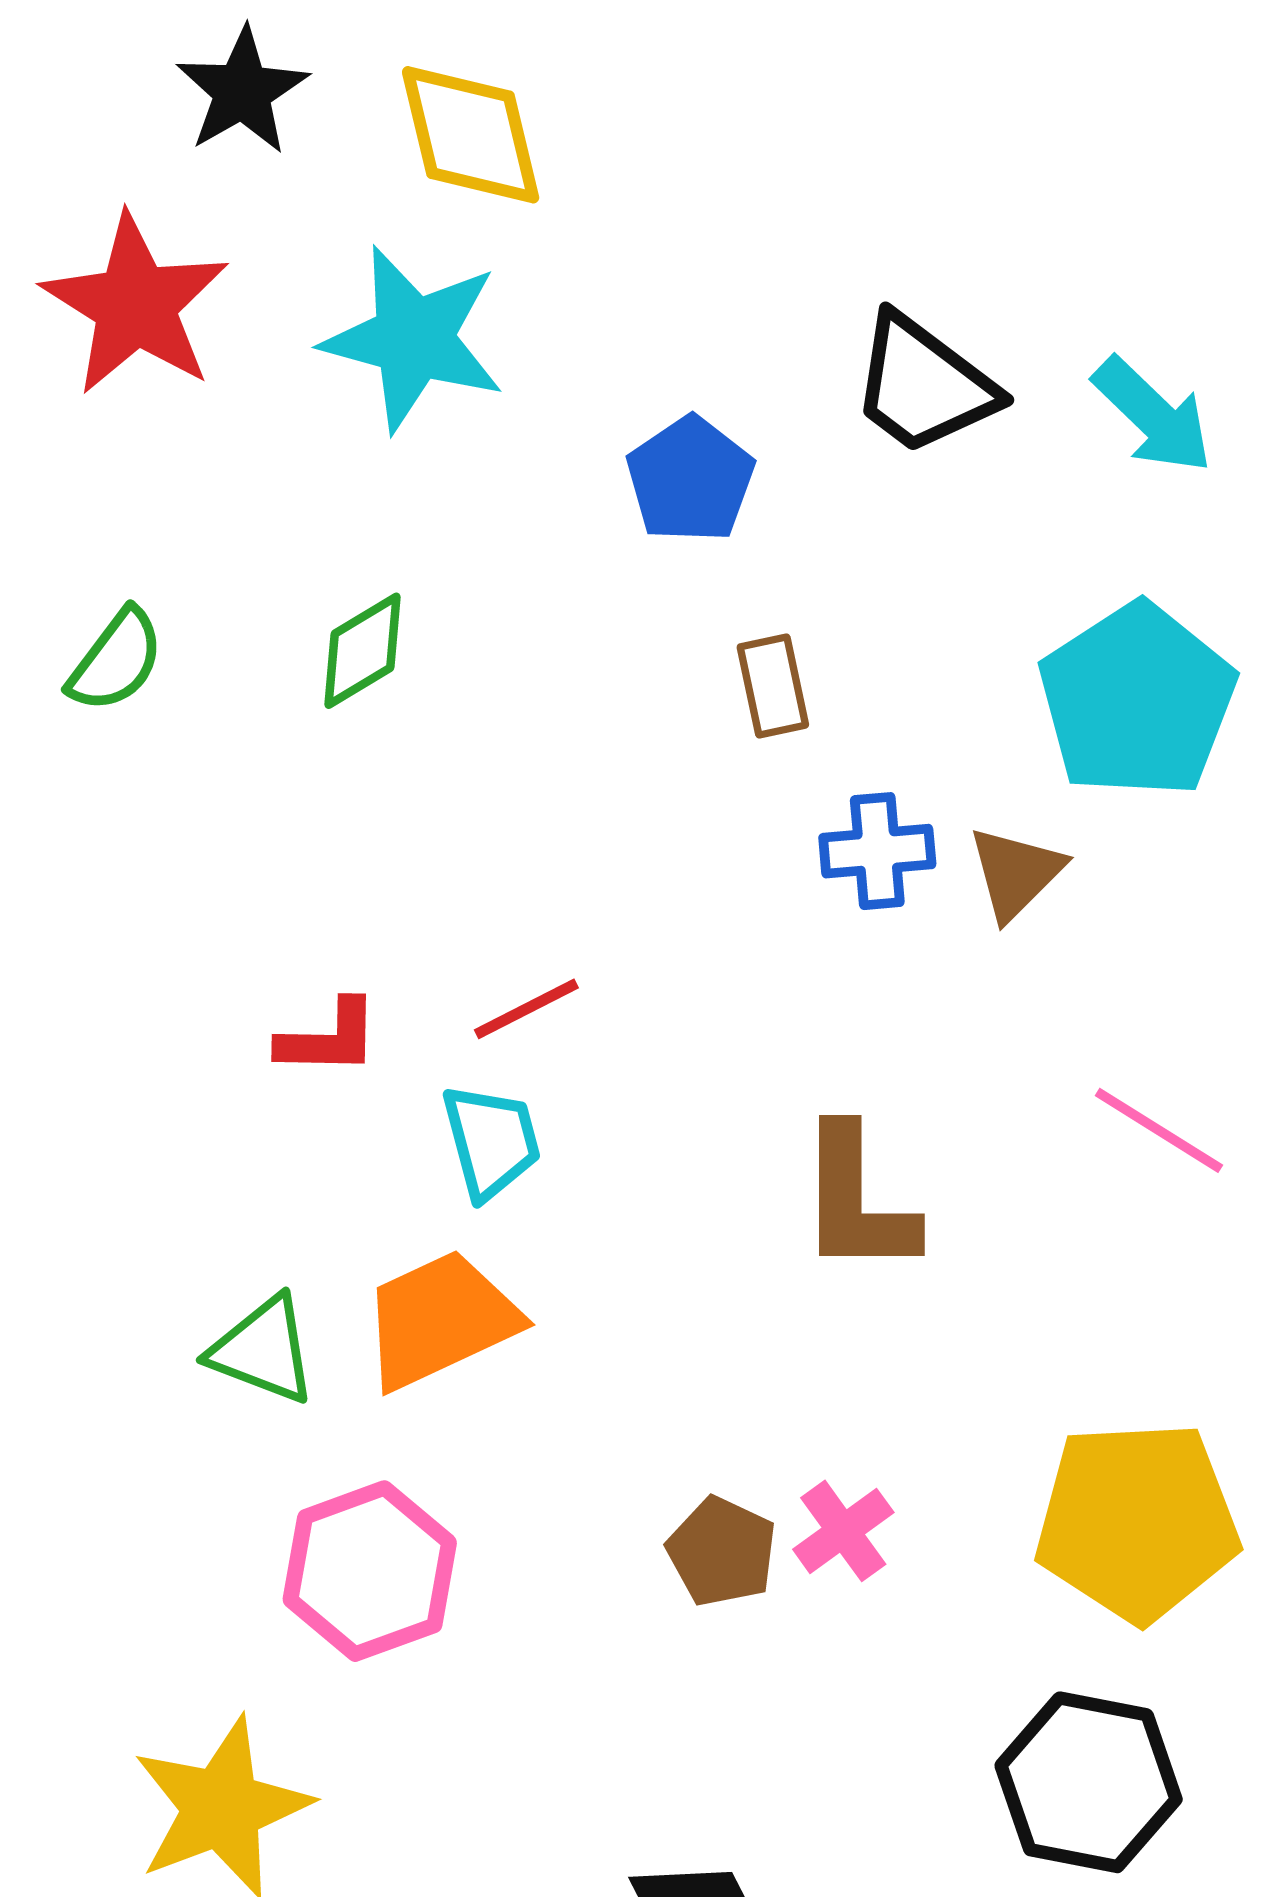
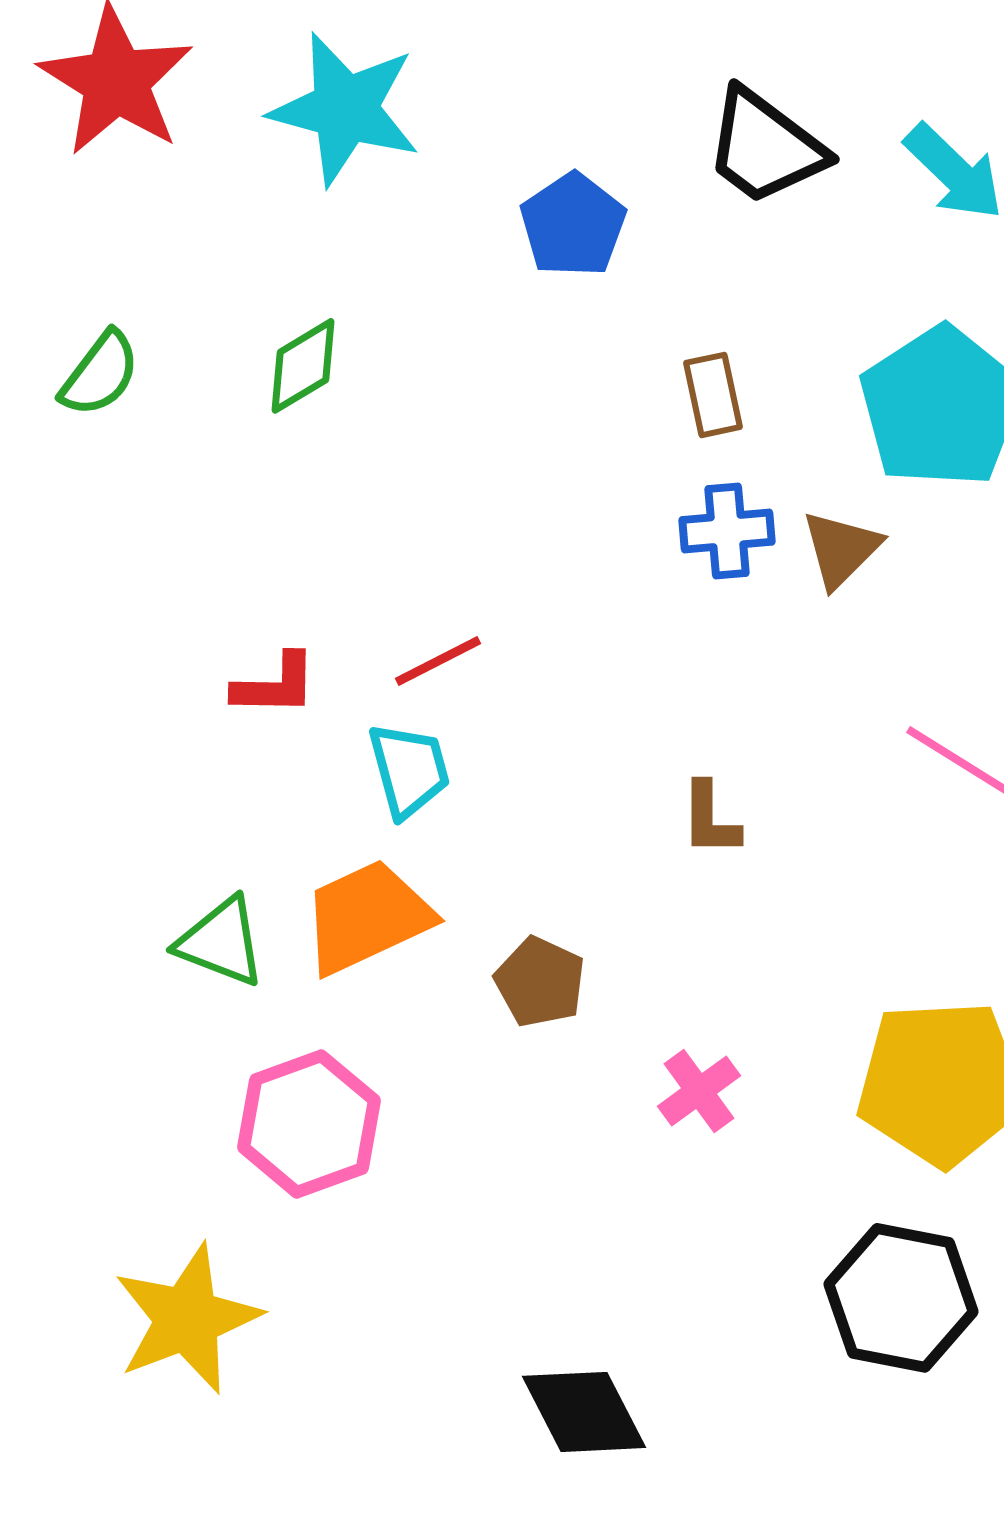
brown rectangle: (773, 686) -> (713, 395), moved
brown L-shape: (857, 1201) -> (710, 819), size x0.6
brown pentagon: (722, 1552) -> (540, 982), moved

